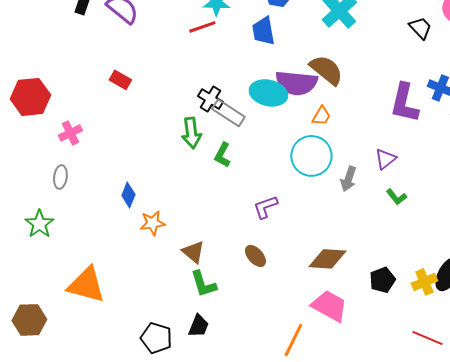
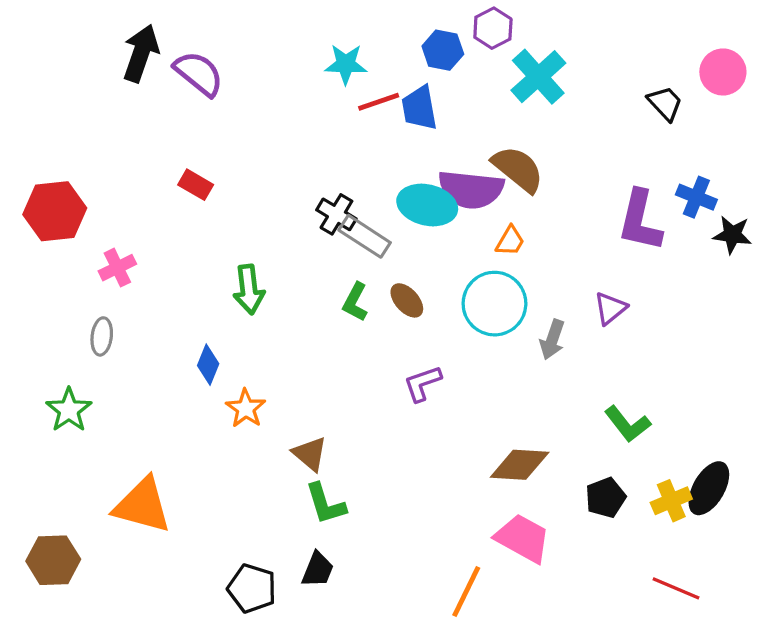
red line: (202, 27) -> (379, 102), moved
green arrow: (191, 133) -> (249, 289), moved
green L-shape: (396, 197) -> (627, 424), moved, size x1.4
orange star: (152, 223) -> (246, 408), turned -30
brown ellipse: (255, 256) -> (407, 300), moved

